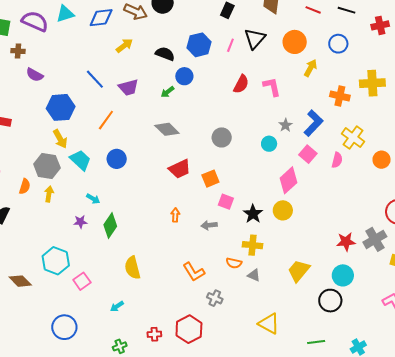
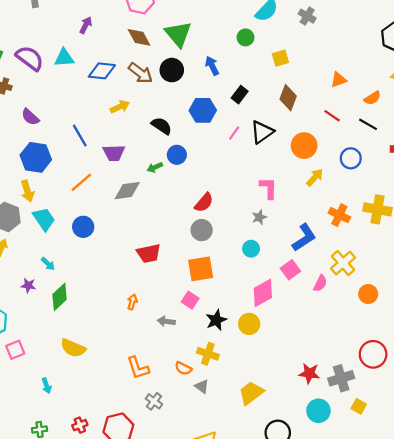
blue hexagon: (199, 45) -> (203, 110), moved
purple semicircle: (35, 75) -> (30, 117), moved
red semicircle: (241, 84) -> (204, 203), moved
gray star: (286, 125) -> (259, 217), moved
gray diamond: (167, 129) -> (127, 191), moved, turned -65
orange square: (210, 179) -> (201, 269), moved, size x1.4
yellow semicircle: (132, 268) -> (73, 348), turned -65
cyan circle: (343, 275) -> (318, 411), moved
cyan arrow: (117, 306) -> (47, 386), turned -88
red cross: (154, 334) -> (80, 425), turned -32

